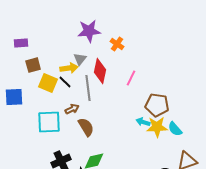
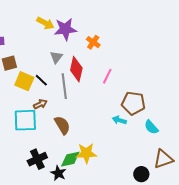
yellow arrow: (69, 68) -> (45, 23), moved, turned 36
brown arrow: (72, 109) -> (40, 104), moved
yellow star: (157, 127) -> (86, 153), moved

